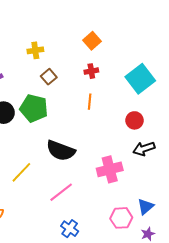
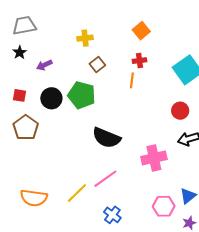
orange line: (90, 102) -> (132, 80), moved
yellow line: (21, 172) -> (77, 193), moved

